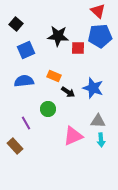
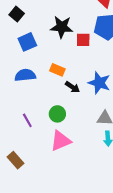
green circle: (48, 109) -> (57, 114), moved
pink triangle: (73, 136) -> (61, 141), moved
brown rectangle: (15, 146) -> (16, 160), moved

